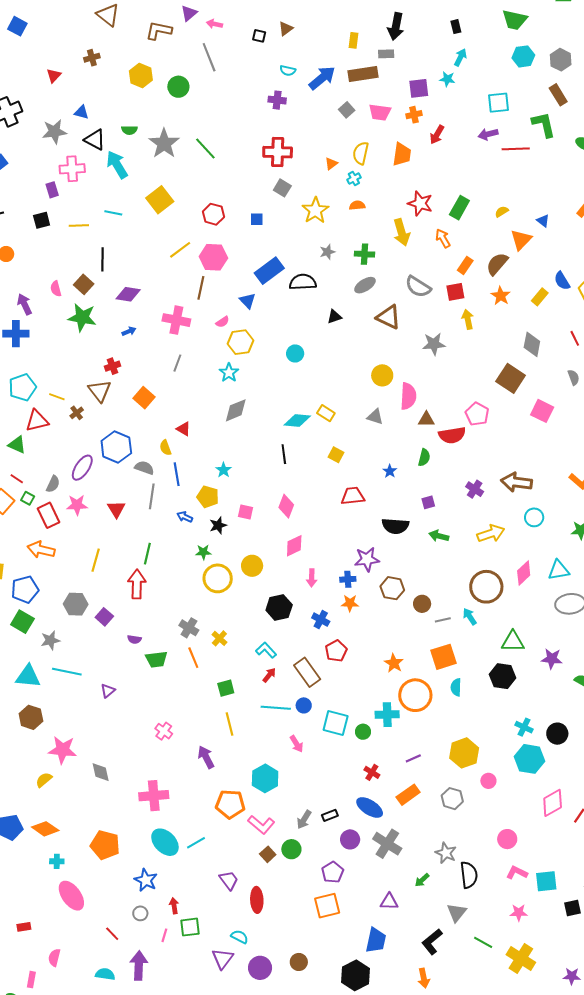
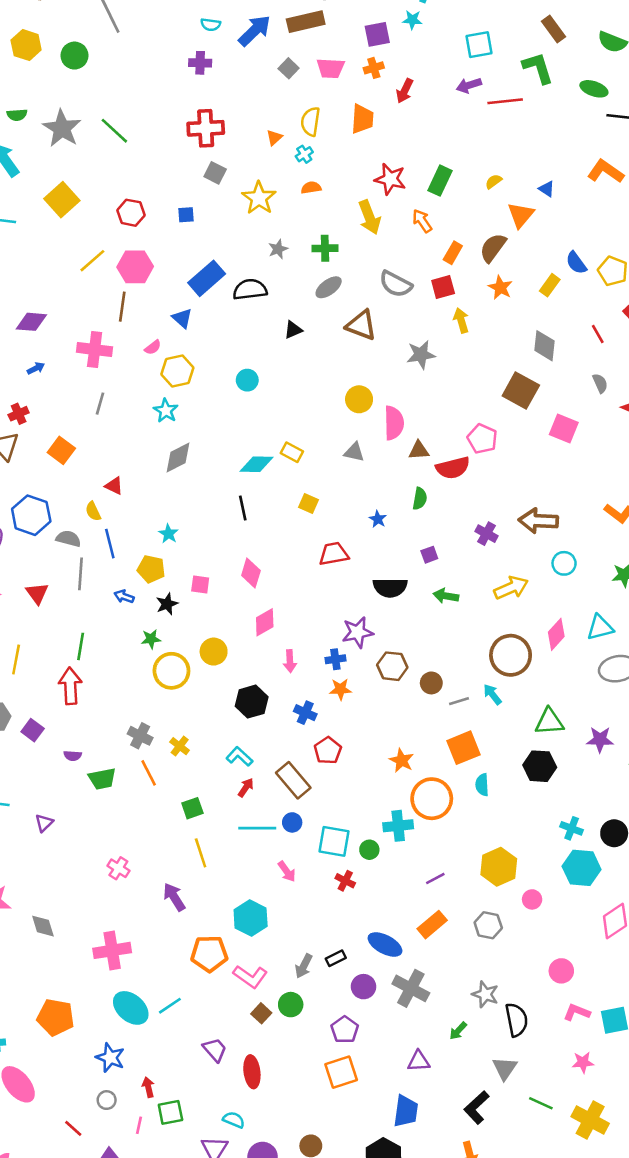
red cross: (372, 772) -> (345, 881), moved

